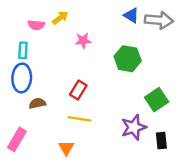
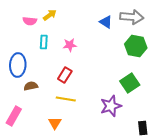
blue triangle: (131, 15) -> (106, 22), moved
pink star: (83, 41) -> (70, 45), moved
cyan rectangle: (23, 50) -> (44, 42), moved
green hexagon: (128, 59) -> (136, 46), moved
black rectangle: (161, 141) -> (143, 128), moved

